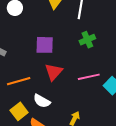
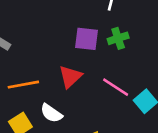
purple square: (45, 45) -> (87, 39), moved
pink line: (89, 77) -> (116, 87), turned 40

